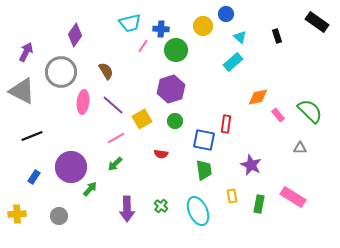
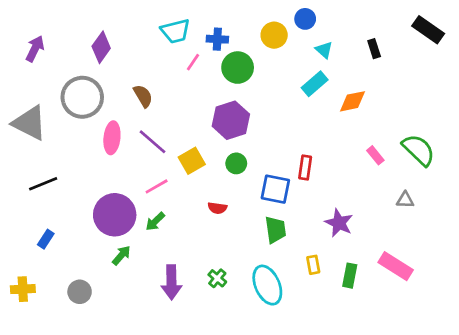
purple arrow: (26, 52) -> (35, 49), moved
orange diamond: (258, 97) -> (352, 101), moved
purple circle: (71, 167) -> (115, 215), moved

